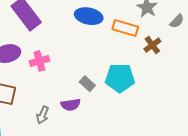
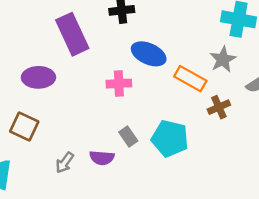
pink cross: (39, 61) -> (119, 84), moved

